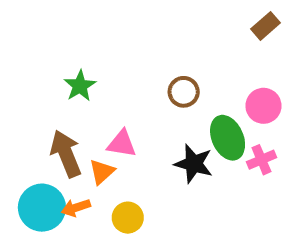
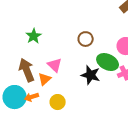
green ellipse: (228, 138) -> (108, 62), turned -40
pink triangle: (122, 144) -> (55, 65), turned 35

